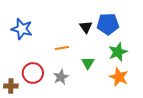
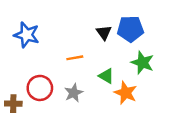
green star: (118, 52) -> (142, 63), turned -30
green triangle: (88, 63) -> (106, 76), turned -32
orange star: (119, 77) -> (126, 93), moved

